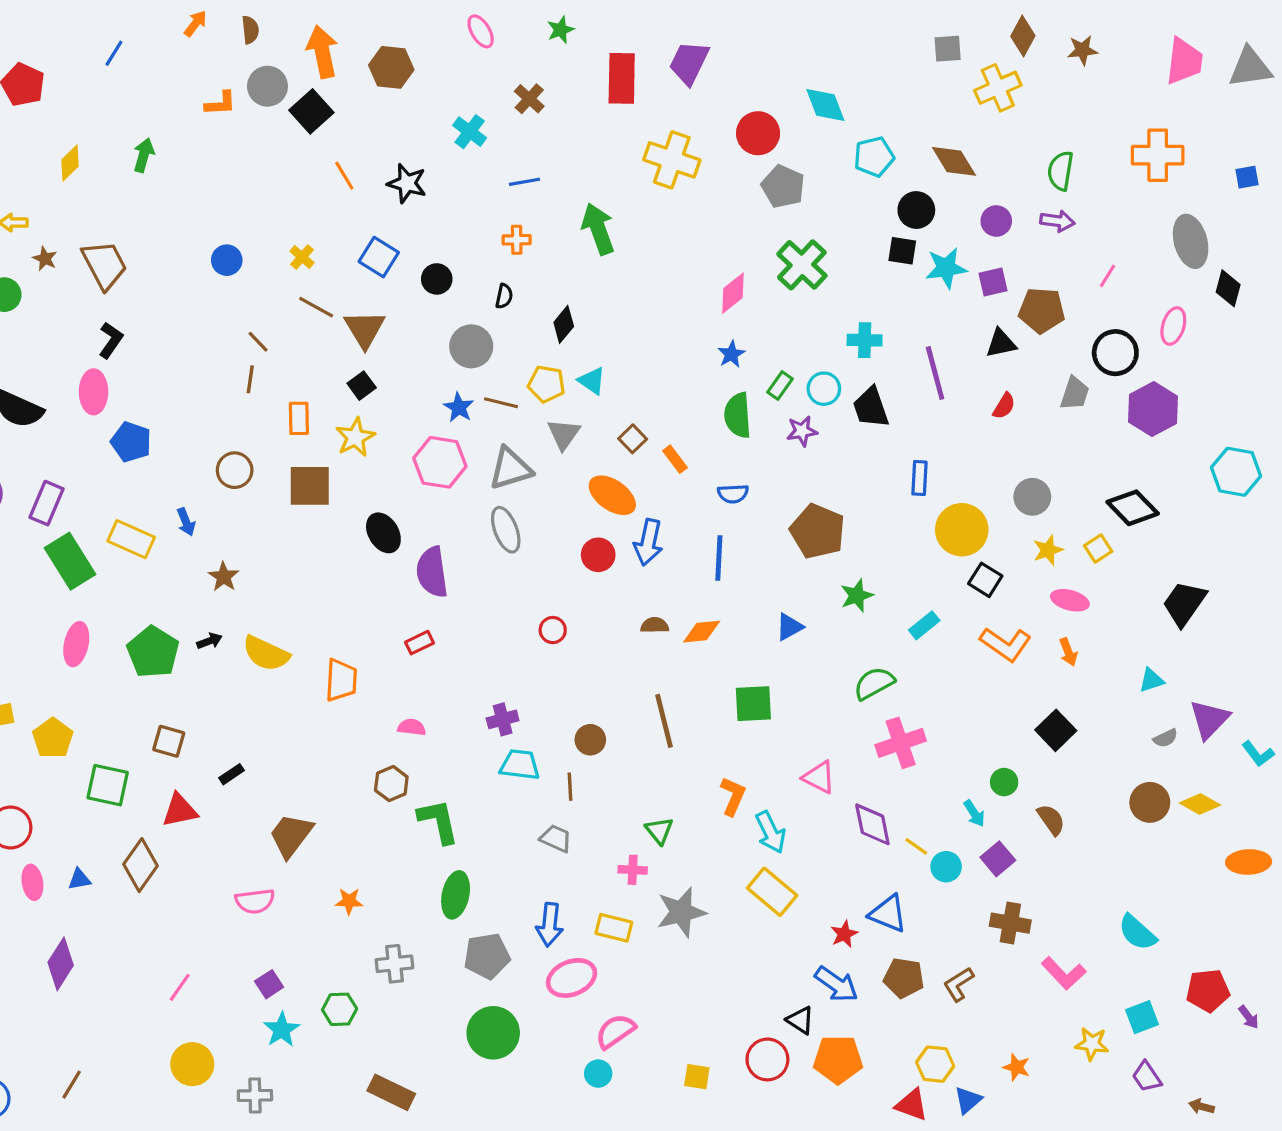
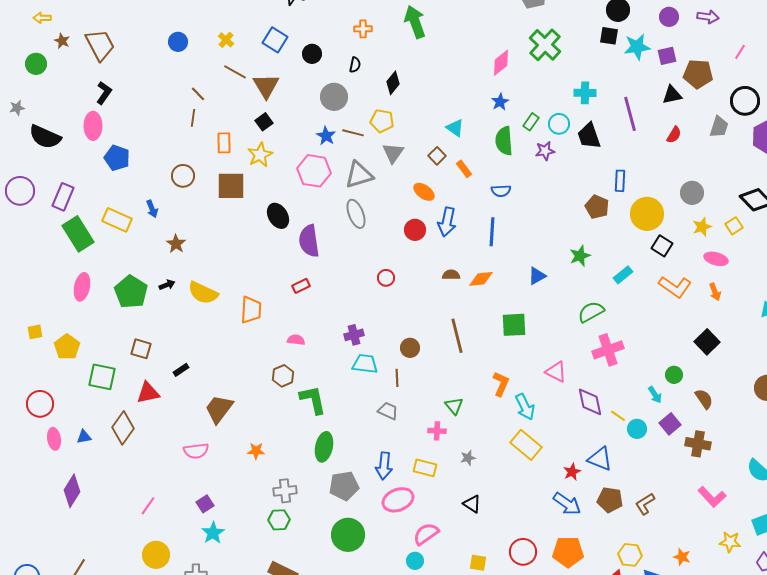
cyan triangle: (592, 381) -> (455, 128), moved
orange ellipse: (612, 495) -> (424, 192), size x0.7
brown pentagon: (818, 531) -> (597, 207), moved, size x0.7
gray star: (681, 912) -> (468, 458), size x0.5
brown cross: (1010, 923) -> (698, 444), moved
green hexagon: (340, 1009) -> (279, 520), moved
black triangle: (800, 1020) -> (472, 504), moved

